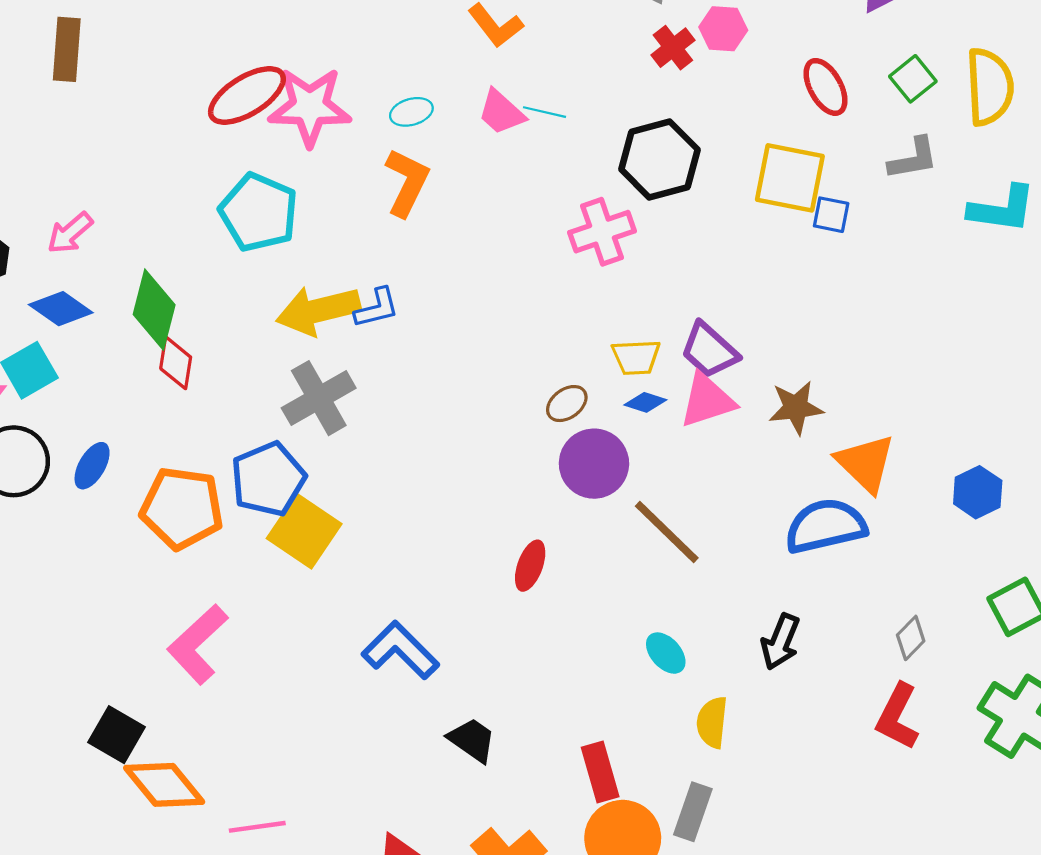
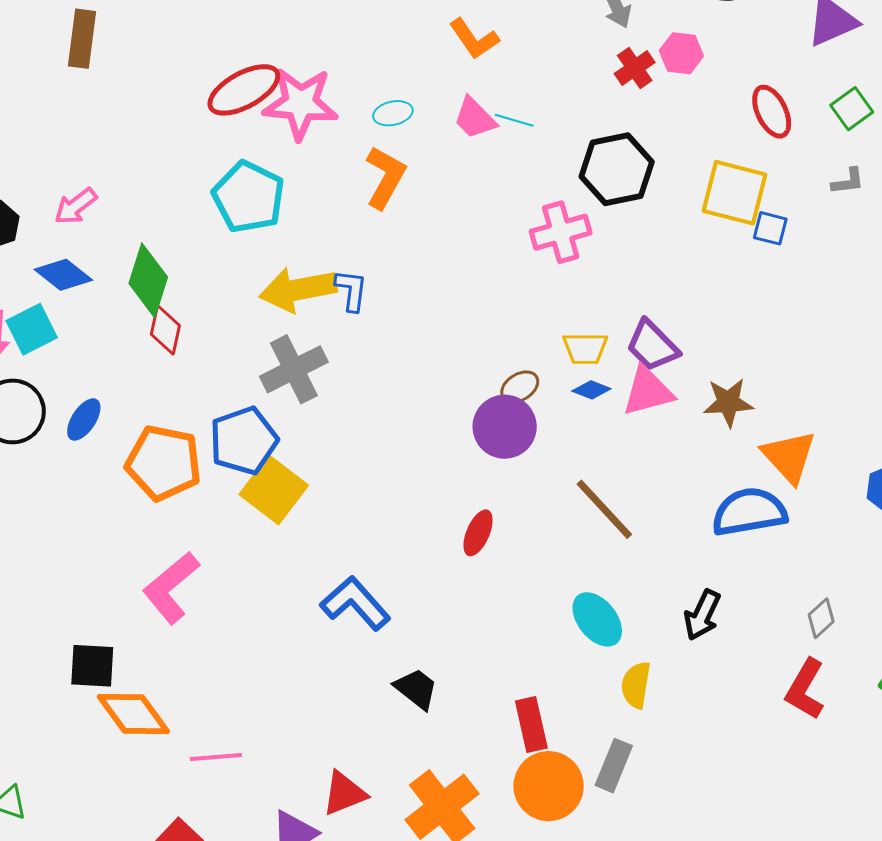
gray L-shape: (913, 159) -> (848, 181), size x0.7
blue L-shape: (377, 308) -> (351, 290), turned -72
purple circle: (594, 464) -> (505, 427), moved
cyan ellipse: (666, 653) -> (597, 619), size x1.4
black square: (116, 735) -> (92, 666), turned -30

